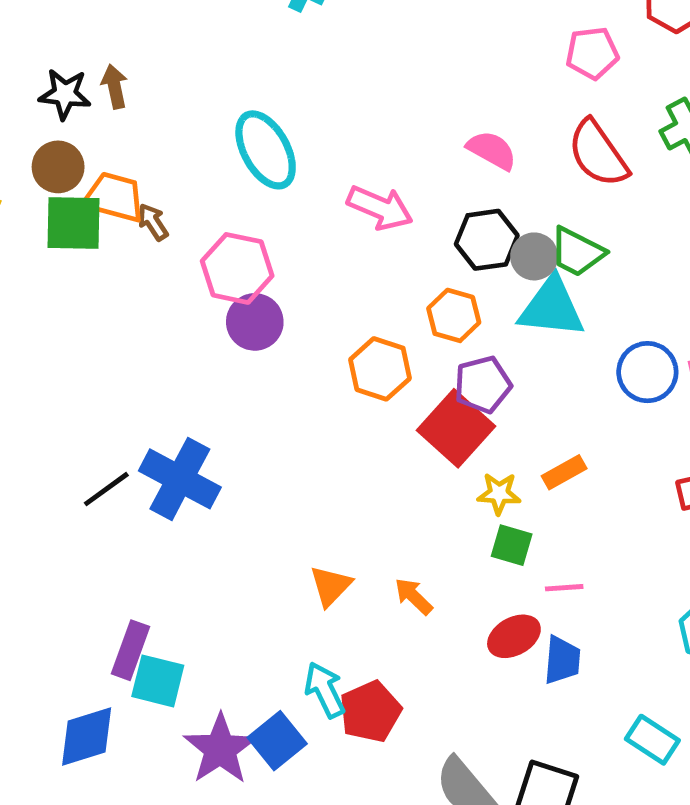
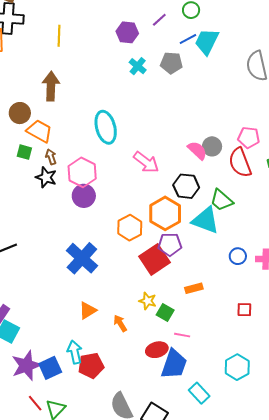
pink pentagon: (592, 53) -> (249, 137), moved
brown arrow: (115, 86) -> (51, 86), size x1.6
black star: (65, 94) -> (46, 177), moved
brown arrow: (153, 222) -> (51, 157), moved
green square: (74, 223) -> (24, 152), moved, size x0.6
gray circle: (534, 256) -> (212, 146), moved
orange hexagon: (454, 315) -> (165, 213), size x1.5
blue circle: (647, 372) -> (238, 256), size x0.7
blue cross: (180, 479) -> (82, 258), moved
yellow star: (499, 494) -> (148, 301), moved
blue trapezoid: (562, 660) -> (174, 364), size x1.5
cyan rectangle: (652, 740) -> (199, 393), moved

